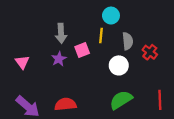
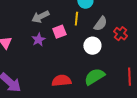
gray arrow: (61, 33) -> (40, 17), turned 66
gray semicircle: (128, 41) -> (100, 24), turned 42
red semicircle: (65, 104) -> (61, 81), moved

